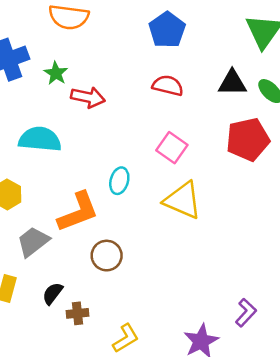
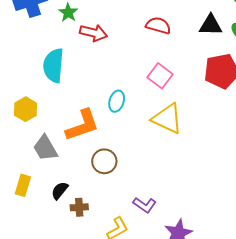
cyan semicircle: (40, 139) -> (53, 66), turned -92
gray trapezoid: (33, 242) -> (45, 148), turned -84
purple L-shape: (246, 313) -> (145, 205), moved, turned 80

